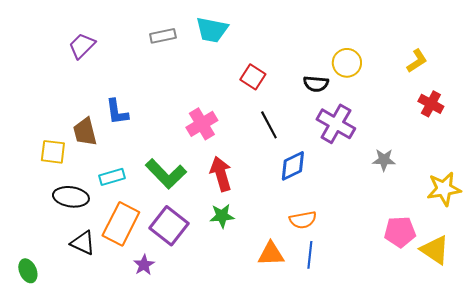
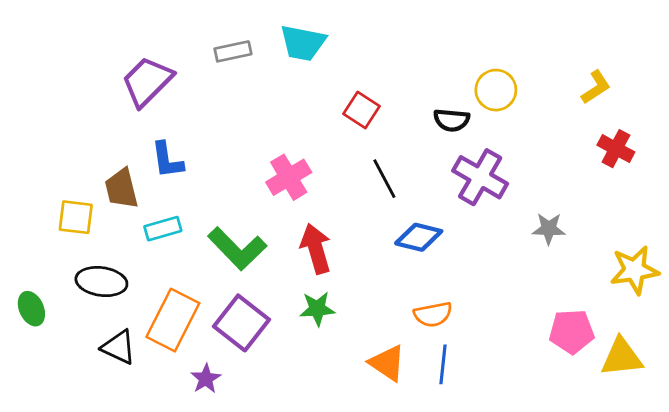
purple trapezoid: (82, 46) -> (147, 81), moved, size x1.4
blue diamond: (293, 166) -> (419, 237), turned 40
cyan rectangle: (112, 177) -> (163, 229), moved
yellow triangle: (435, 250) -> (622, 357), turned -40
orange triangle: (271, 254) -> (387, 363), turned 36
green ellipse: (28, 271) -> (31, 309), moved

